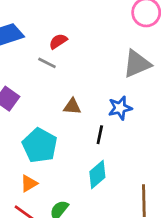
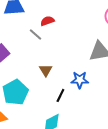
brown triangle: (72, 106) -> (46, 70), turned 40

